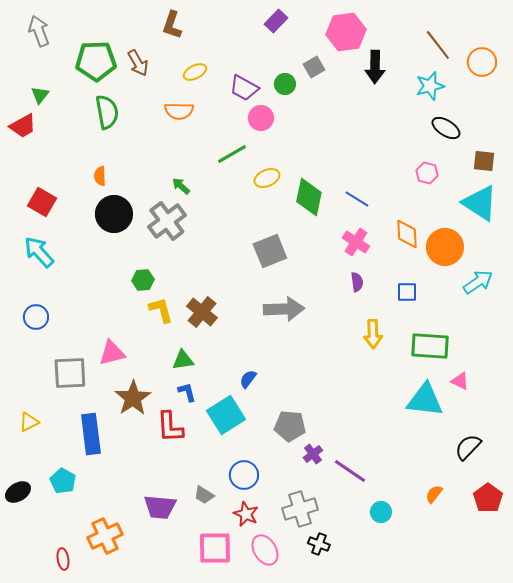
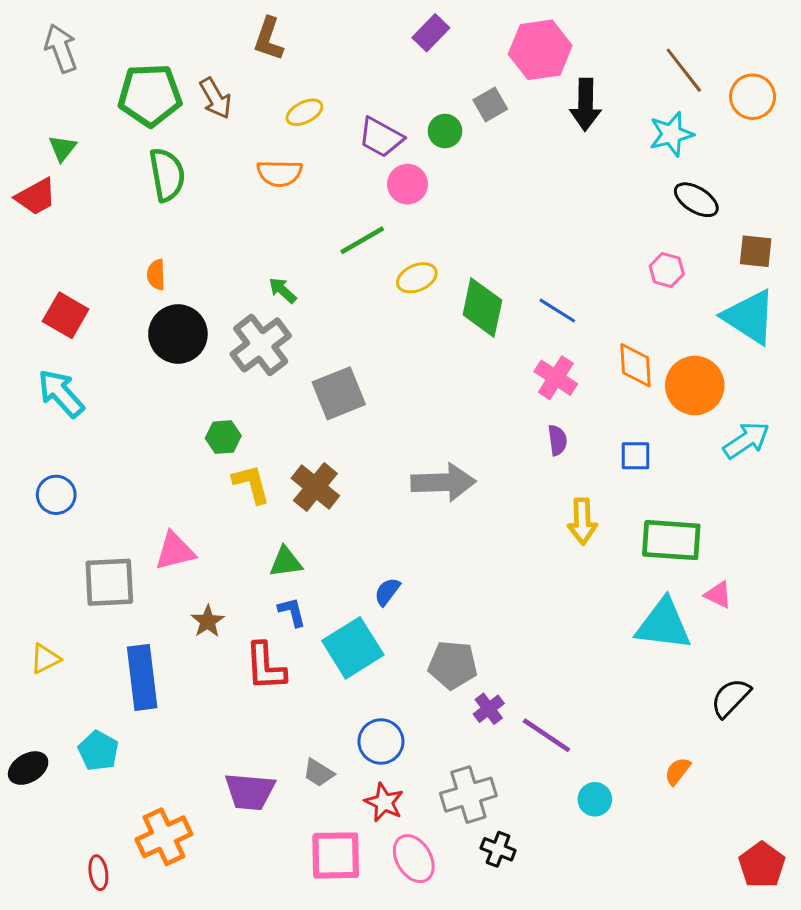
gray square: (270, 251) -> (339, 393), moved
brown star: (133, 398) -> (208, 621), size x0.6
red pentagon: (488, 498) -> (762, 865), moved

